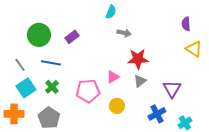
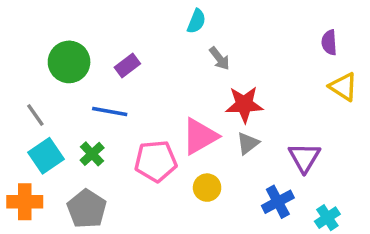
gray arrow: (124, 33) -> (219, 58), turned 40
blue line: (51, 63) -> (110, 111), moved
pink triangle: (113, 77) -> (200, 136), size x1.6

